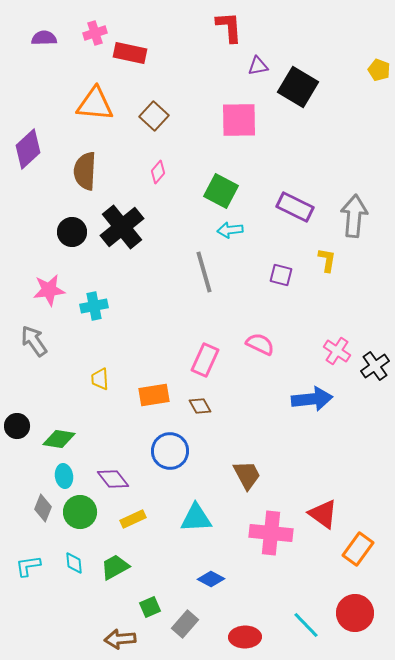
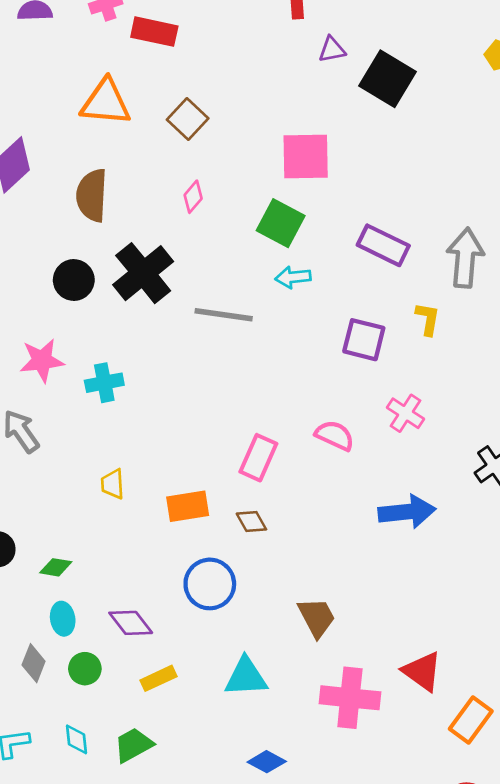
pink square: (239, 120) -> (306, 156), moved
gray line: (204, 272) -> (224, 315), moved, turned -66
purple square: (281, 275) -> (364, 340), size x1.4
pink cross: (337, 351) -> (405, 413), moved
green diamond: (59, 439) -> (56, 567), size x0.7
green circle: (80, 512) -> (85, 669), size x0.7

